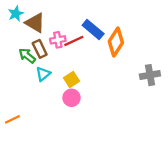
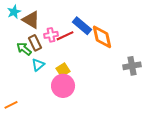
orange diamond: (116, 42) -> (102, 37), turned -45
pink circle: (71, 98) -> (63, 86), size x1.5

